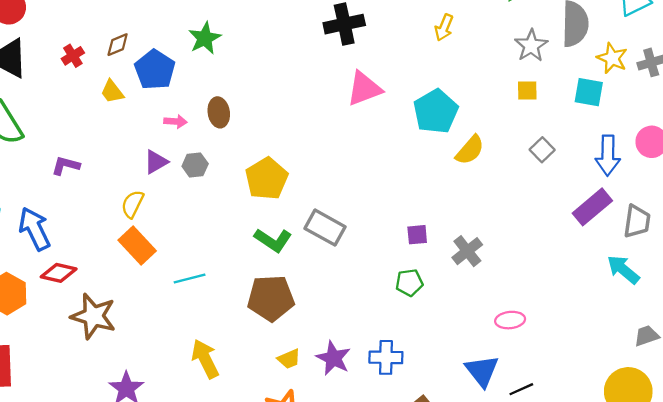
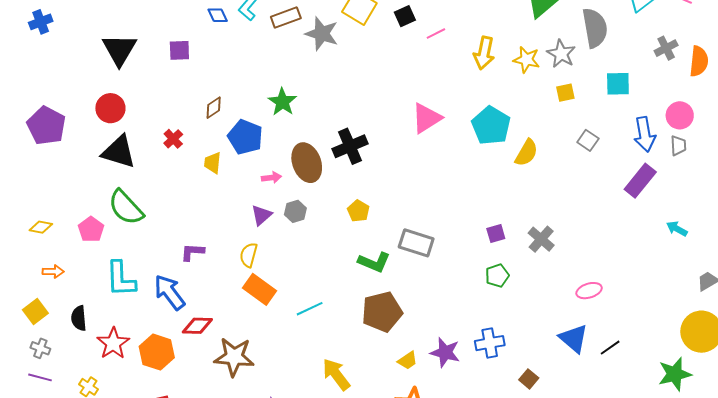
black cross: (344, 24) -> (350, 146), moved
yellow arrow: (444, 28) -> (484, 53), size x1.4
brown diamond: (118, 45) -> (214, 108), moved
yellow star: (612, 58) -> (526, 60), moved
yellow trapezoid: (112, 92) -> (213, 163), turned 55
brown ellipse: (219, 112) -> (307, 163), size x1.5
purple L-shape: (66, 165) -> (192, 252), moved
yellow pentagon: (267, 179) -> (358, 211), size x0.6
gray trapezoid: (637, 221) -> (678, 146), moved, size x0.7
cyan arrow: (623, 270) -> (677, 229), size x0.7

